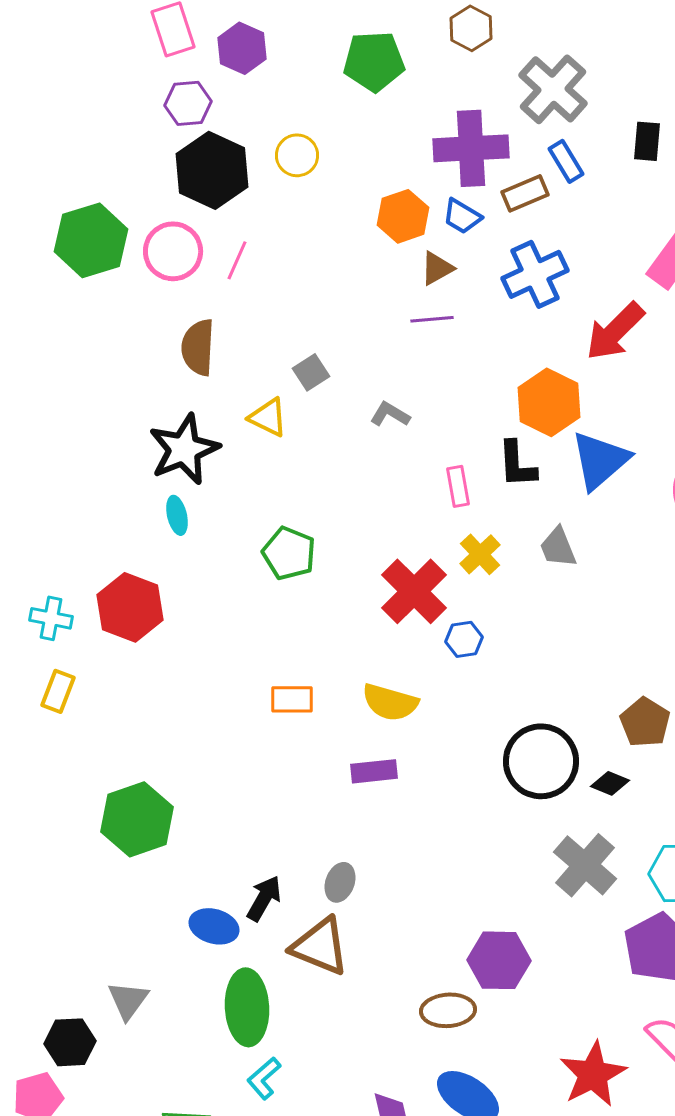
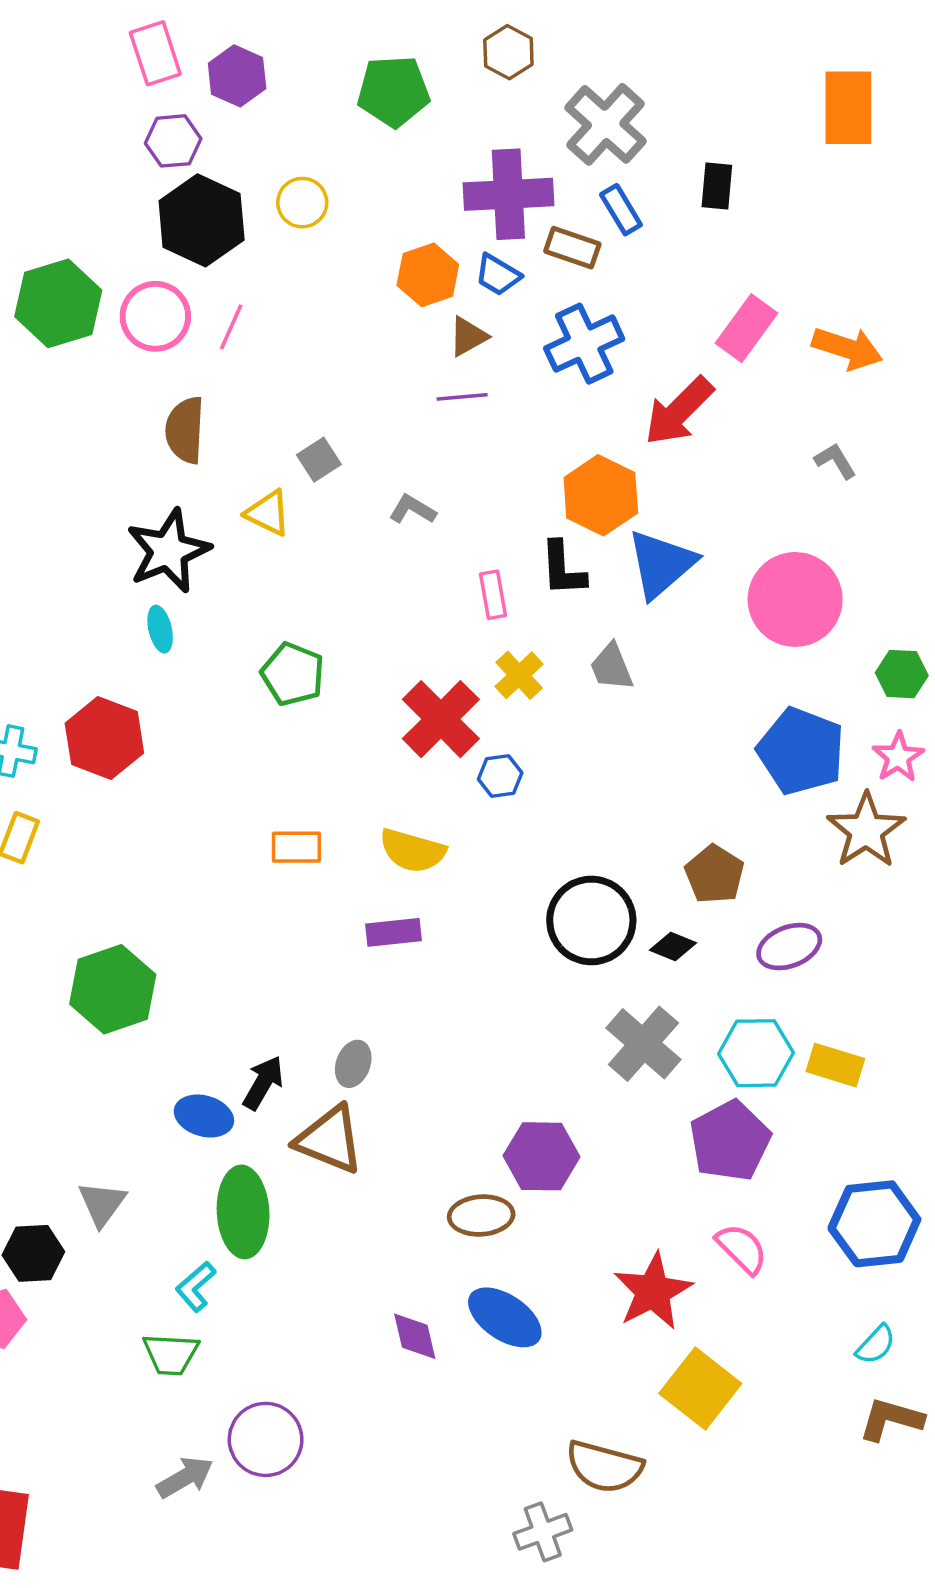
brown rectangle: (525, 193) -> (572, 248), turned 42
cyan L-shape: (264, 1078) -> (196, 1287), moved

